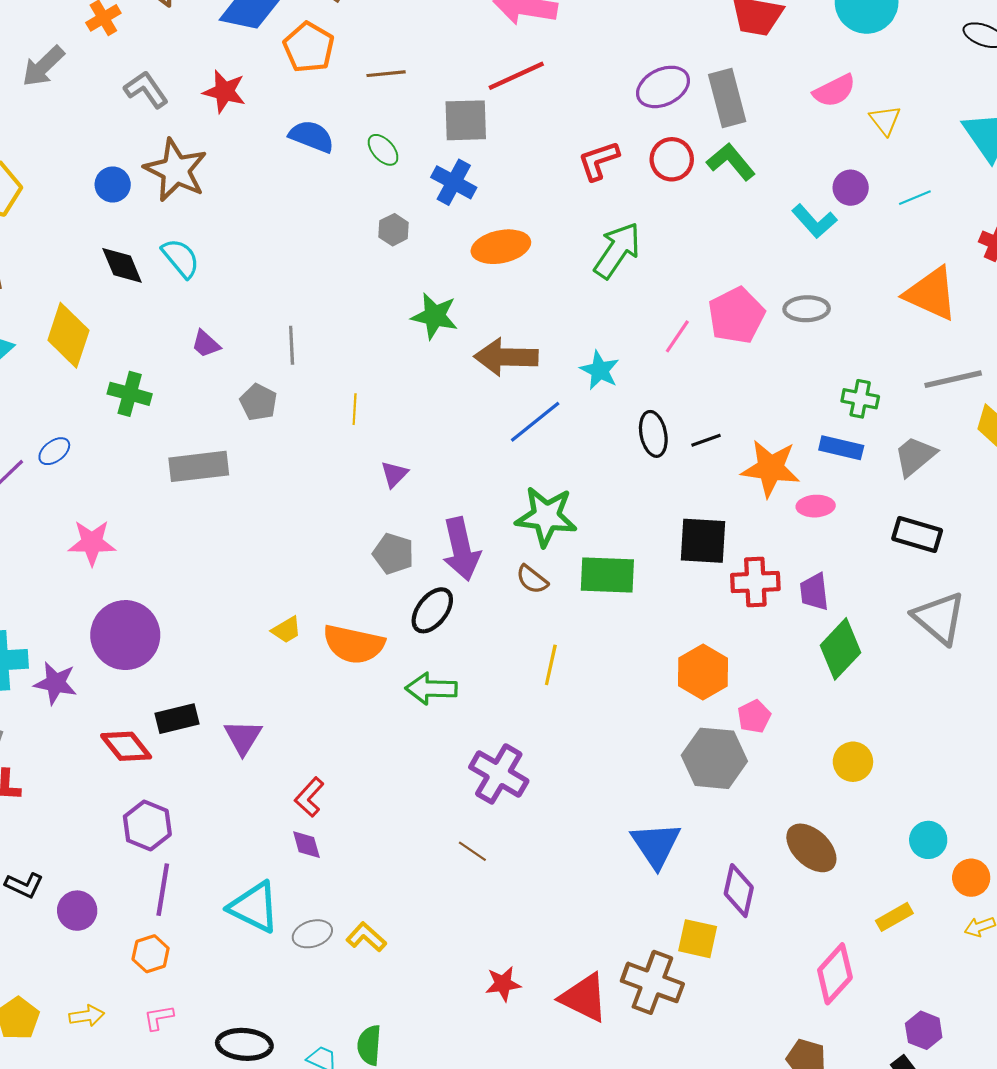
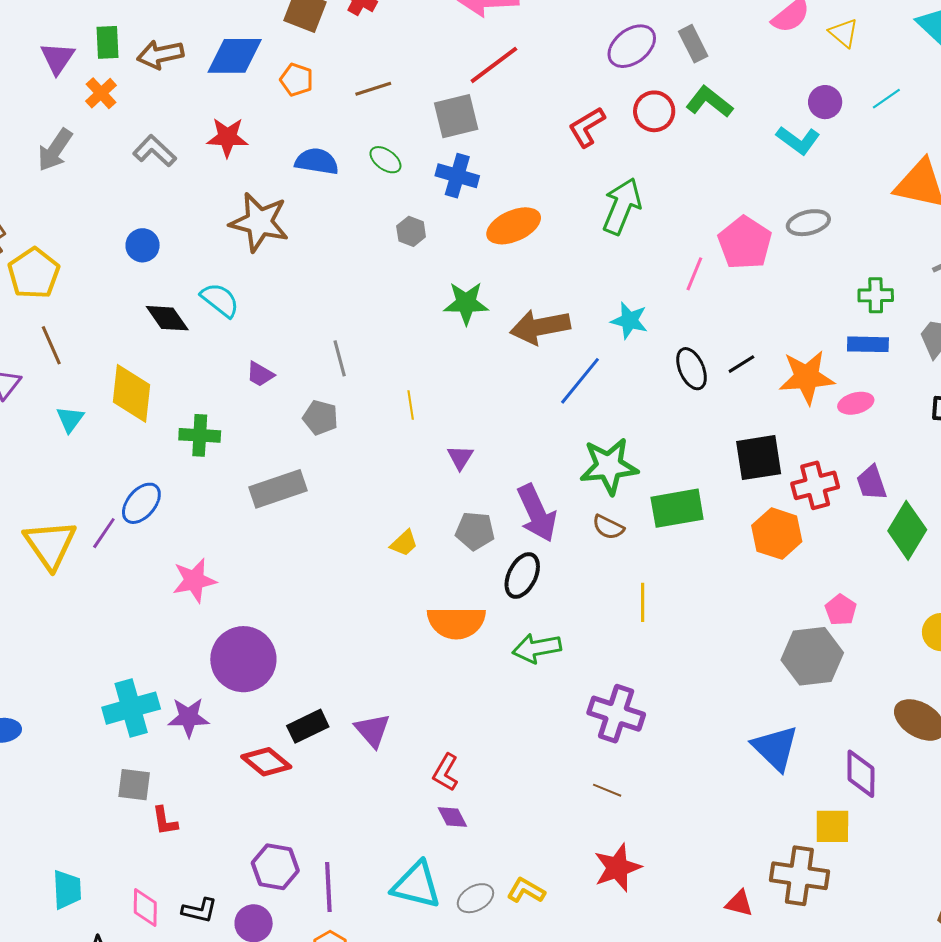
orange pentagon: (309, 47) -> (297, 80), size x0.7
gray rectangle: (727, 98) -> (693, 44), size x0.7
brown star: (176, 170) -> (259, 222), moved
blue ellipse: (54, 451) -> (141, 503), size x1.4
yellow trapezoid: (286, 630) -> (404, 543), moved
orange hexagon: (703, 672) -> (777, 534), moved
purple hexagon: (147, 825) -> (275, 867), moved
red star: (503, 984) -> (617, 868), moved, size x1.4
red triangle: (584, 998) -> (739, 903), size x0.6

